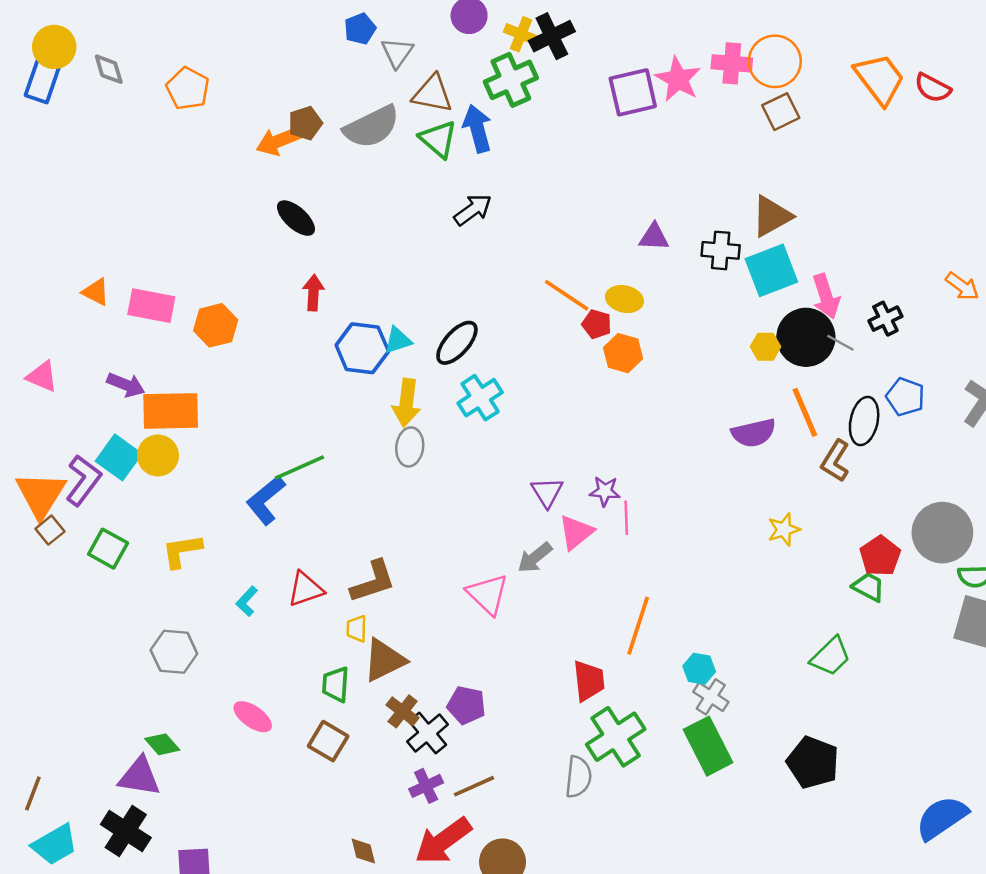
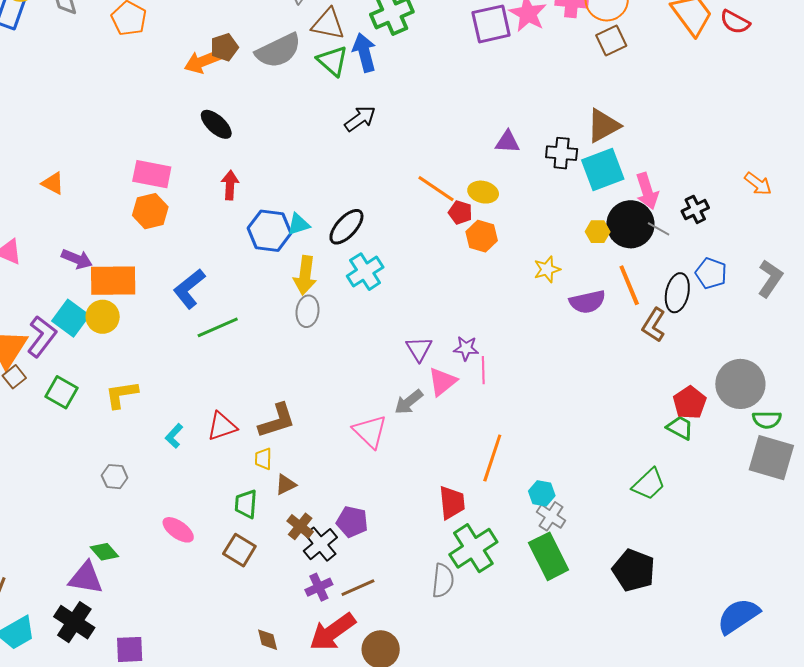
pink rectangle: (151, 306) -> (152, 174), moved
blue L-shape: (266, 500) -> (189, 289), moved
yellow star: (784, 529) -> (547, 269), moved
gray hexagon: (174, 652) -> (115, 477), size x0.7
brown triangle: (384, 660) -> (286, 485), size x0.6

